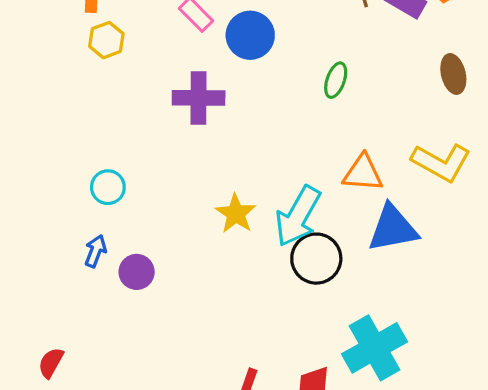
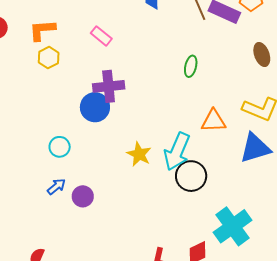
blue circle: (250, 35) -> (95, 107), moved
blue triangle: (393, 228) -> (255, 148), moved
blue arrow: (95, 251) -> (56, 187), turned 36

